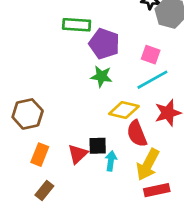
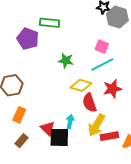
purple pentagon: (104, 44) -> (28, 39), moved
black square: (98, 146) -> (59, 137), moved, size x1.5
red triangle: (78, 154) -> (48, 128), moved, turned -35
red rectangle: (157, 190) -> (109, 136), moved

